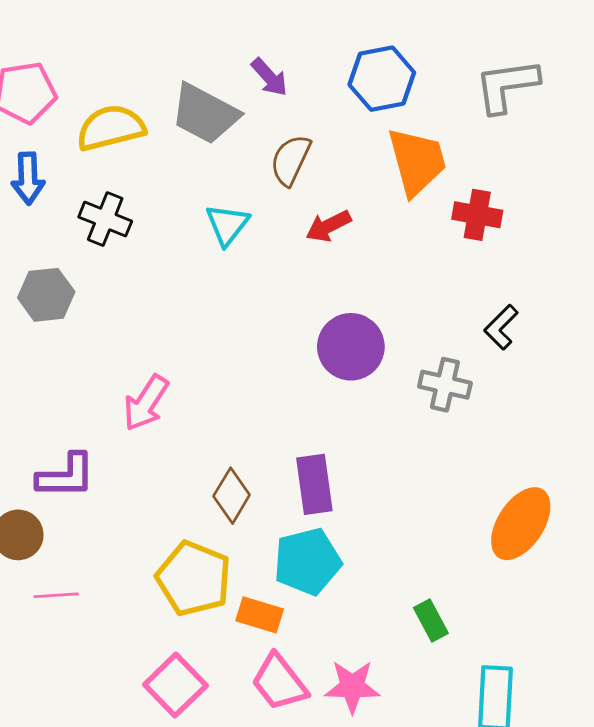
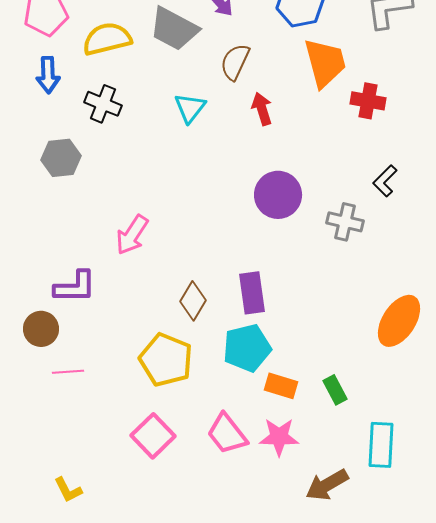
red arrow: (328, 226) -> (262, 109), turned 100
orange rectangle: (260, 615) -> (281, 386), moved

